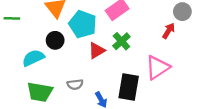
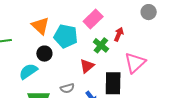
red arrow: (169, 31) -> (119, 34), moved
red triangle: (97, 51) -> (87, 66), moved

